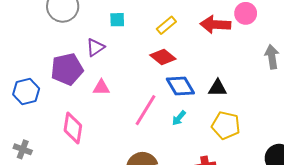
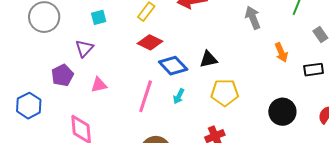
purple pentagon: (67, 69) -> (62, 75), size x0.7

